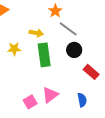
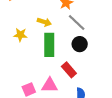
red rectangle: (91, 72) -> (69, 70), moved
pink triangle: (50, 95) -> (50, 85), turned 30

